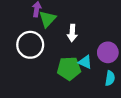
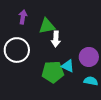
green triangle: (47, 19) -> (47, 26), moved, turned 36
cyan semicircle: (110, 78) -> (91, 81), turned -88

